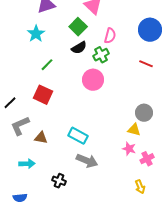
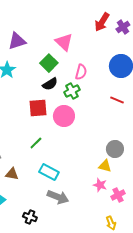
green line: (47, 65) -> (36, 143), moved
red square: (43, 95) -> (38, 108), moved, turned -30

